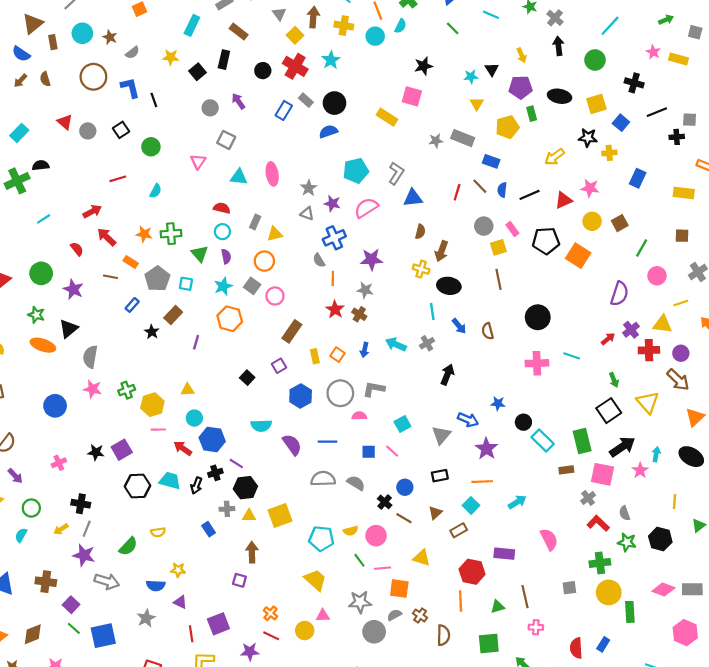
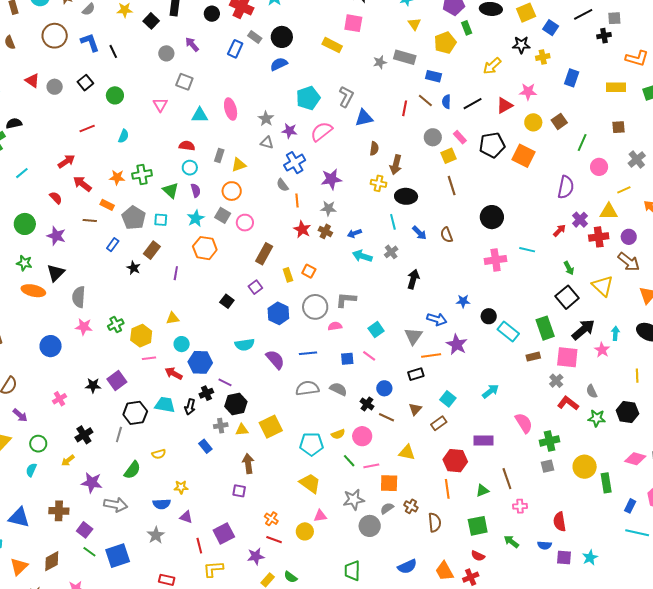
blue arrow: (365, 350) -> (354, 233), moved, turned 64
orange line: (482, 482) -> (431, 355), moved
black cross: (81, 504) -> (84, 435), turned -36
gray line: (87, 529) -> (119, 435), moved
green cross: (600, 563) -> (550, 441), moved
blue rectangle: (603, 644) -> (630, 506), moved

